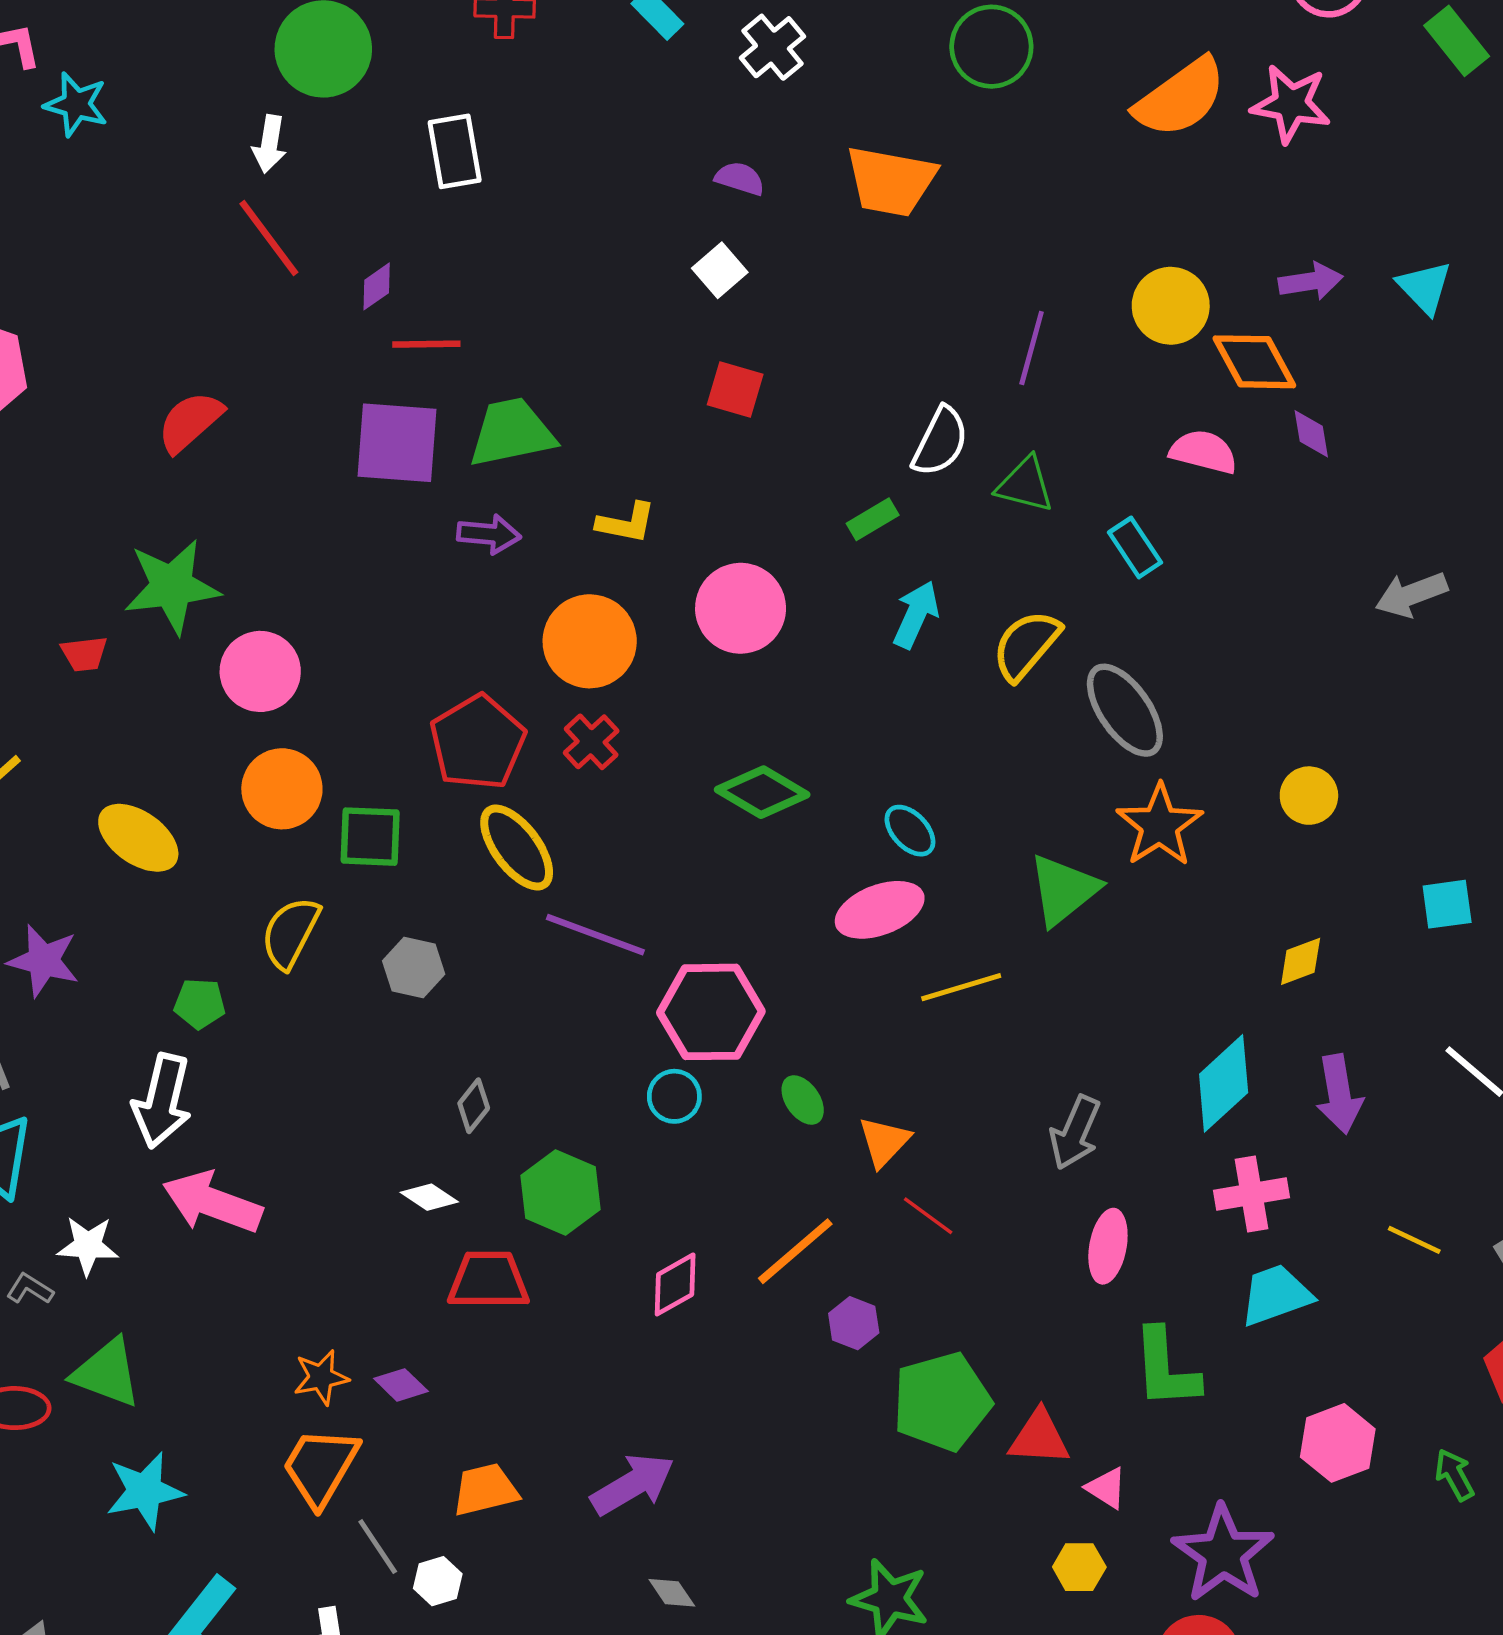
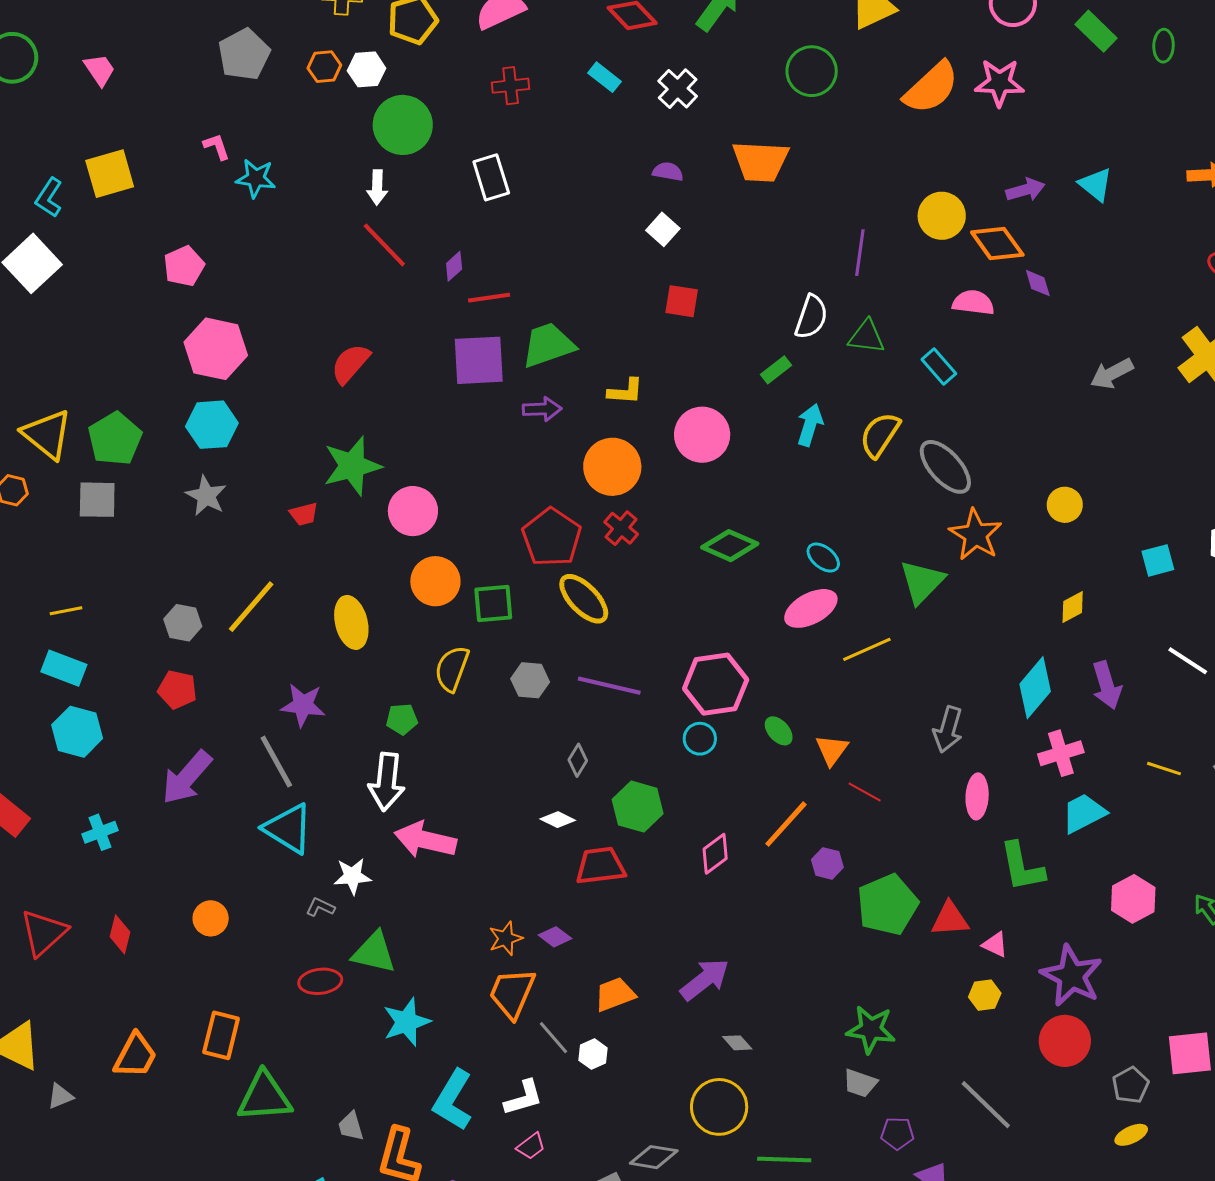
yellow ellipse: (138, 838) -> (351, 622), turned 48
purple line: (595, 935) -> (609, 686), moved

